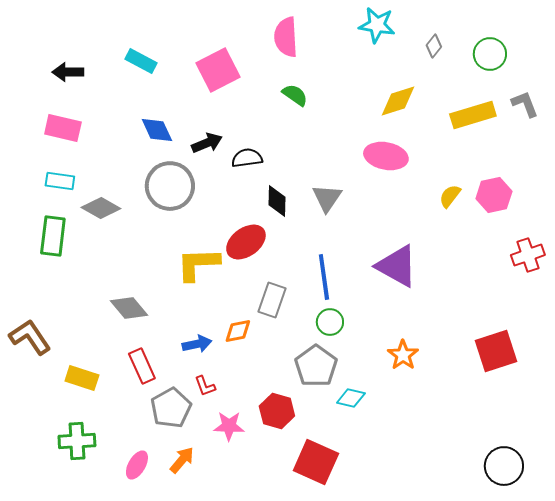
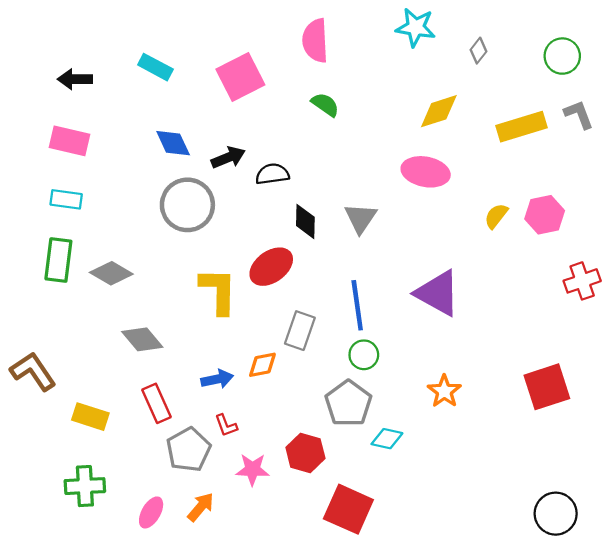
green circle: (490, 54) -> (562, 56), moved
gray diamond: (101, 208) -> (111, 273), moved
yellow L-shape: (198, 264) -> (218, 291), turned 93

